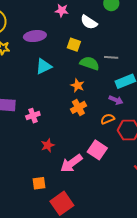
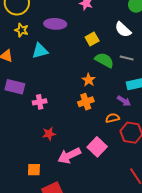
white semicircle: (89, 22) -> (123, 30), moved
yellow square: (74, 45) -> (92, 39), turned 32
cyan triangle: (44, 66) -> (40, 51), moved

